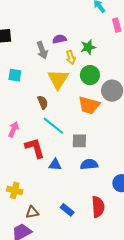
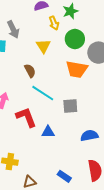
gray arrow: (42, 50) -> (13, 30), moved
yellow triangle: (58, 79) -> (43, 46), size x0.7
blue semicircle: (89, 164) -> (89, 136), moved

